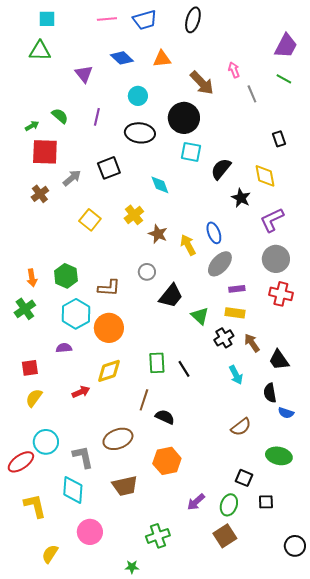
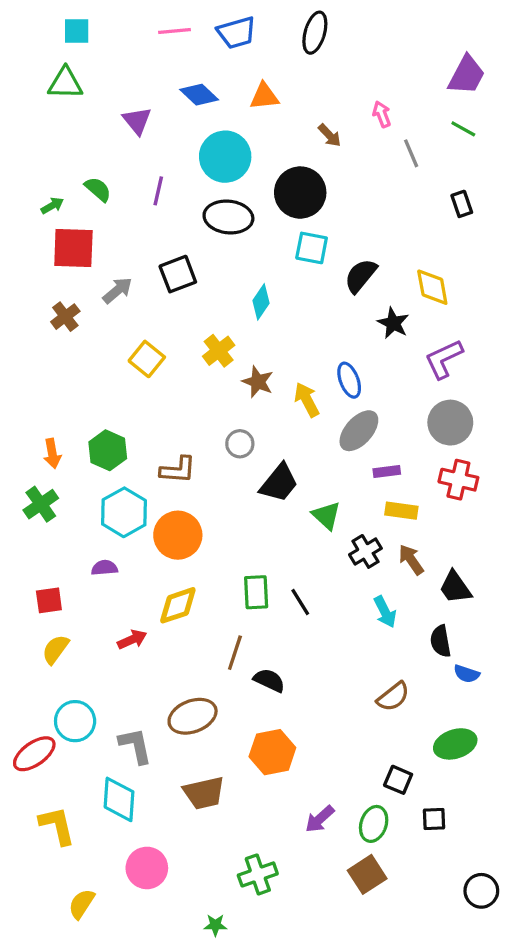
brown arrow: (202, 83) -> (330, 135), size x0.6
cyan circle: (138, 96) -> (225, 157), size x1.6
black rectangle: (279, 139) -> (462, 204), moved
cyan diamond: (160, 185) -> (261, 302), turned 55
yellow rectangle: (235, 313) -> (401, 511), moved
green ellipse: (279, 456) -> (455, 744), turned -30

